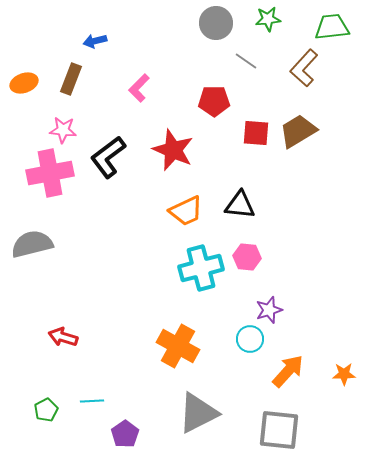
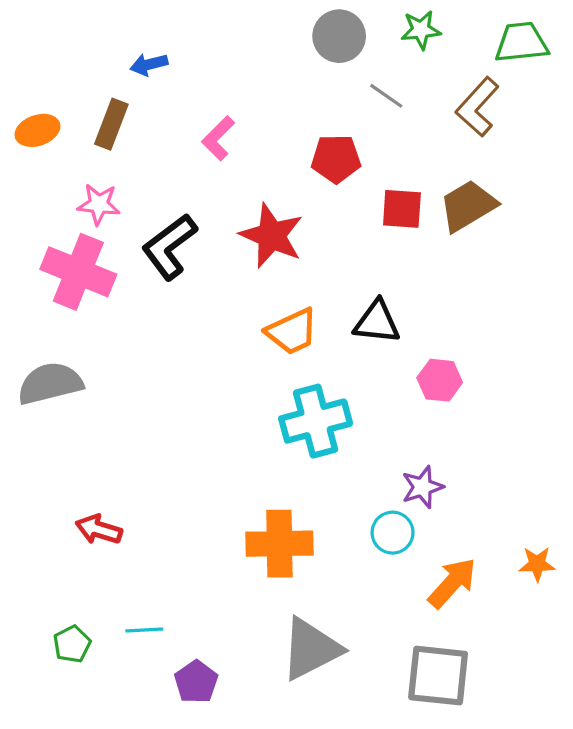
pink cross: (50, 173) -> (78, 272), turned 33
pink hexagon: (247, 257) -> (440, 380), moved
orange cross: (178, 346) -> (279, 544), turned -30
orange star: (344, 374) -> (537, 564), moved

